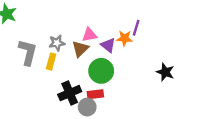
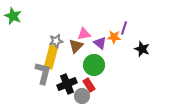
gray L-shape: (28, 52) -> (43, 73), moved
yellow rectangle: (51, 62) -> (51, 57), size x1.6
black star: (165, 72) -> (142, 49), moved
red rectangle: (95, 94) -> (89, 85), turned 64

